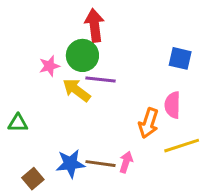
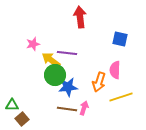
red arrow: (94, 25) -> (80, 17), moved
green circle: (82, 55) -> (55, 75), moved
green triangle: (18, 123) -> (12, 105), moved
blue star: (70, 164) -> (68, 87), moved

